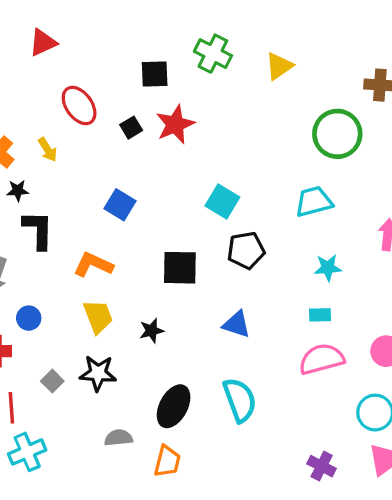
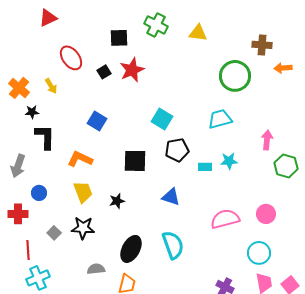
yellow triangle: (279, 66) -> (198, 33), turned 42
cyan rectangle: (320, 315) -> (205, 167), moved

